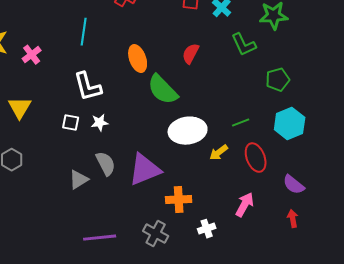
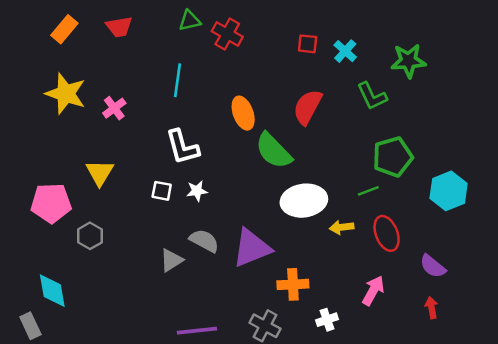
red semicircle: (191, 54) -> (308, 107), size x1.4
green pentagon: (278, 80) -> (393, 157), moved, size x1.4
cyan hexagon: (290, 124) -> (449, 191), moved
yellow arrow: (219, 153) -> (342, 227), turned 30
gray semicircle: (106, 164) -> (204, 241), turned -35

